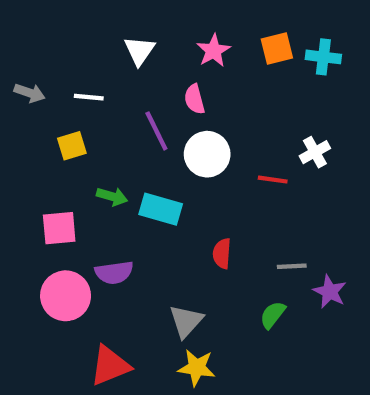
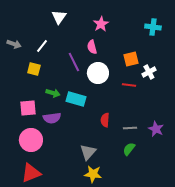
orange square: (277, 48) -> (131, 59), moved
white triangle: (139, 51) -> (59, 17), moved
white line: (89, 97) -> (42, 46), turned -56
yellow square: (72, 146) -> (34, 69), turned 32
gray line: (292, 266) -> (130, 128), moved
purple semicircle: (114, 273) -> (52, 118), moved
purple star: (330, 292) -> (156, 129), moved
red triangle: (110, 366) -> (31, 173), moved

